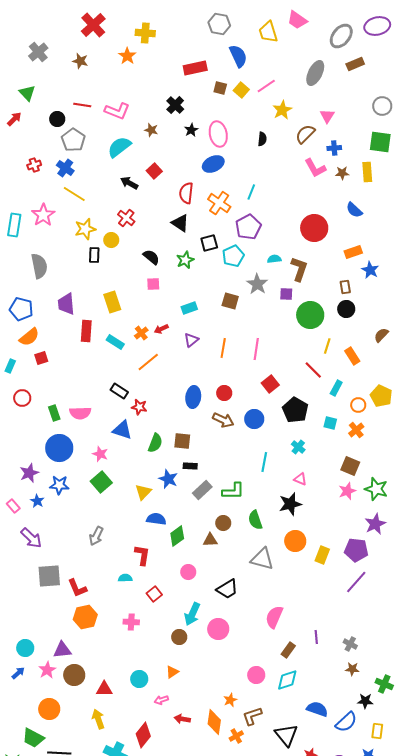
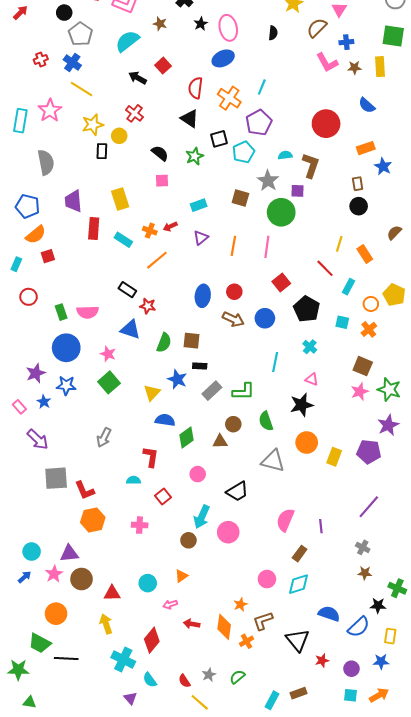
green circle: (310, 315) -> (281, 212), moved
orange cross: (141, 333) -> (150, 231), turned -32
purple line: (356, 582) -> (369, 507), moved
purple line: (316, 637) -> (321, 526), moved

